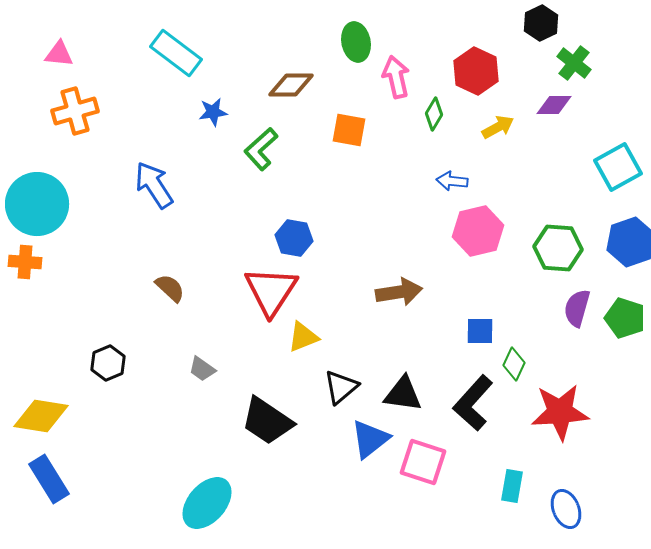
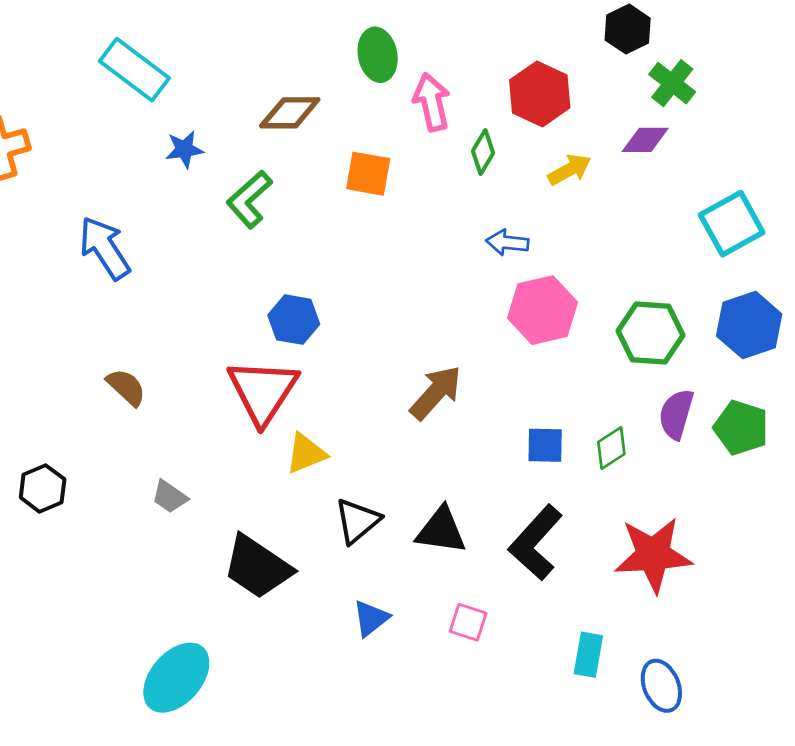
brown arrow: (399, 292) -> (436, 393), turned -39
green diamond: (514, 364) -> (611, 448), moved, turned 32
blue triangle: (370, 439) -> (371, 618), moved, size x0.7
pink square: (423, 462) -> (468, 622), size x0.6

